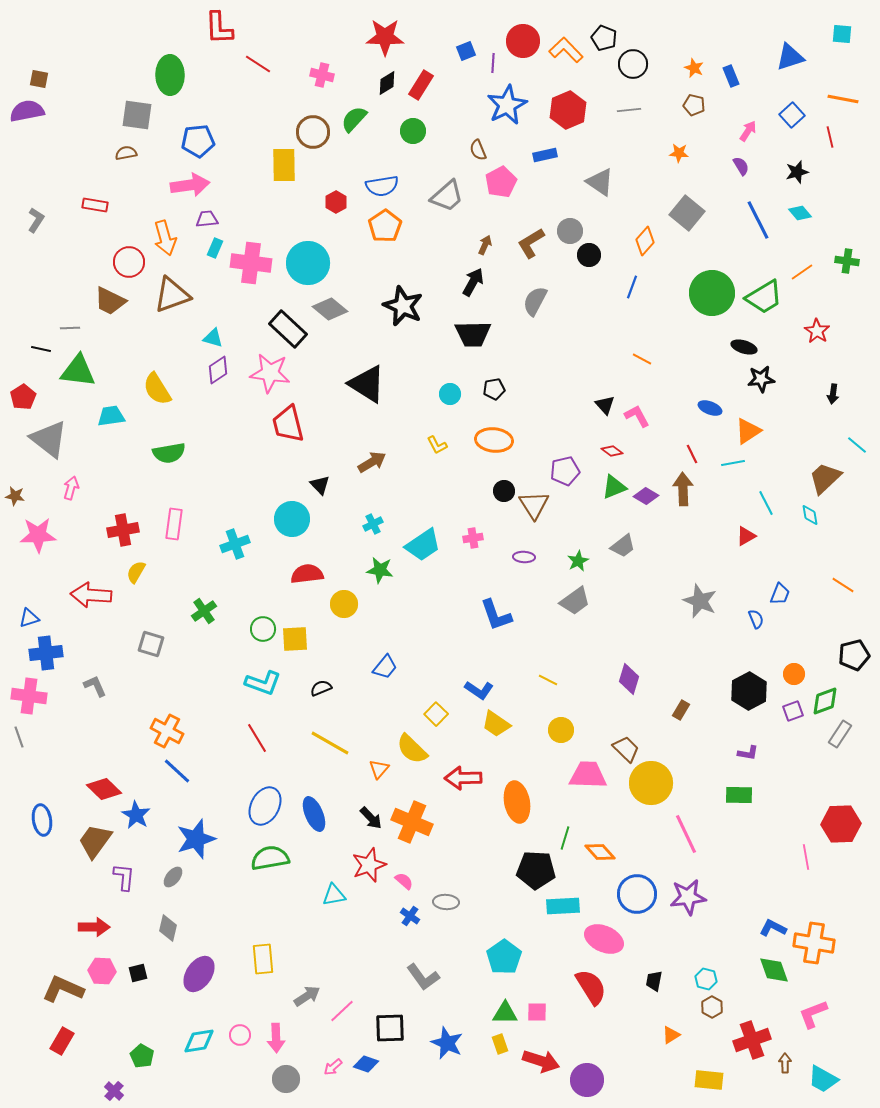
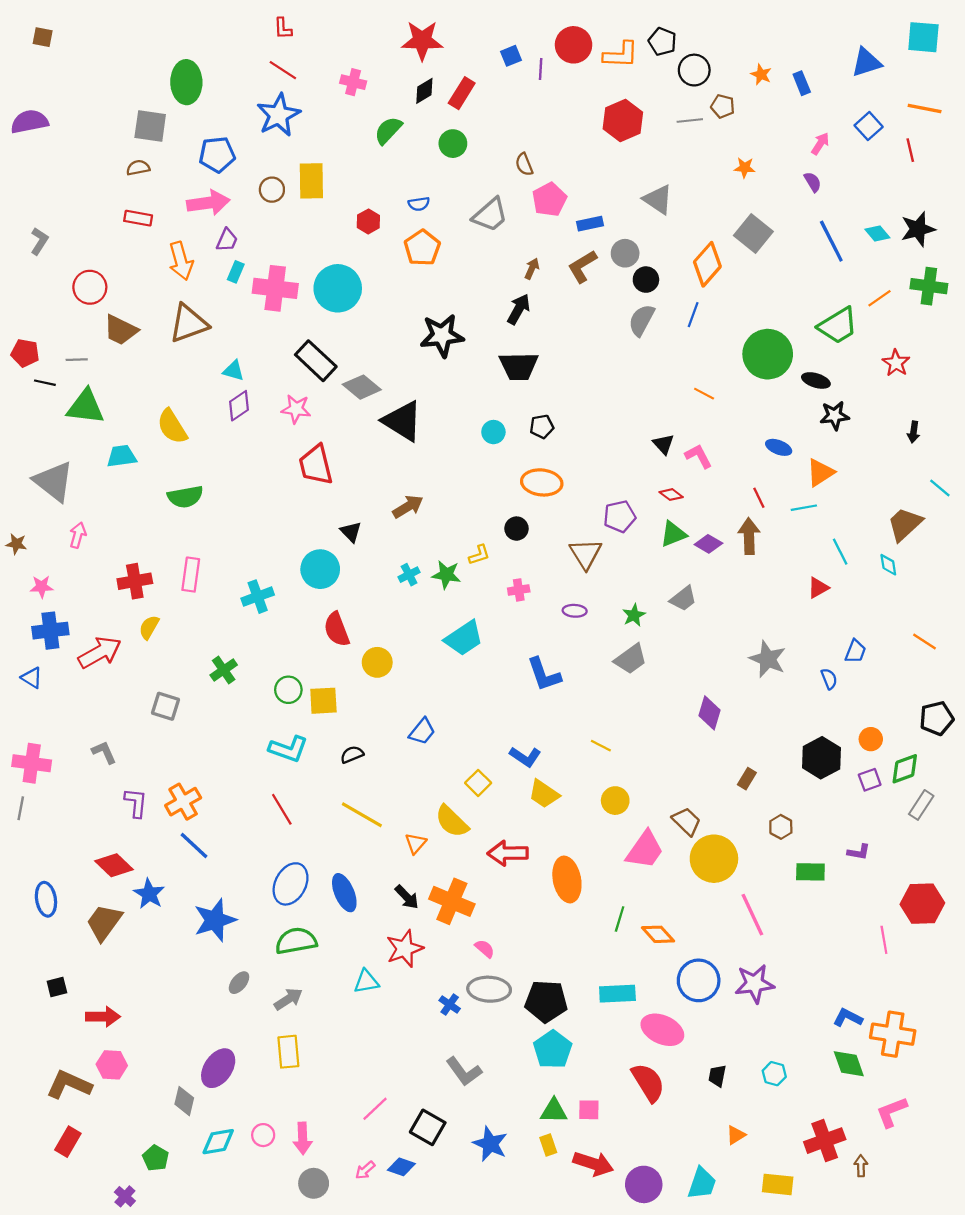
red L-shape: (219, 28) -> (283, 28), moved, size x0.6
cyan square: (842, 34) -> (923, 37), size x1.5
orange L-shape: (566, 50) -> (621, 55), turned 136
brown square: (39, 79) -> (43, 37), moved
blue star: (507, 105) -> (278, 115), moved
brown pentagon: (694, 105) -> (723, 106), moved
brown circle: (313, 132) -> (272, 190), moved, size x0.7
blue rectangle: (545, 155) -> (590, 224), moved
black star: (797, 172) -> (918, 229), moved, size x1.4
blue semicircle: (382, 186) -> (419, 204), size x0.6
red rectangle: (95, 205) -> (138, 218), moved
purple trapezoid: (207, 219) -> (227, 240), turned 120
orange diamond: (645, 241) -> (707, 264), size x1.4
green cross: (847, 261) -> (929, 286), size x1.4
red circle: (129, 262) -> (90, 287), moved
green circle: (712, 293) -> (768, 354), moved
gray semicircle: (535, 301) -> (642, 320), moved
black star: (403, 306) -> (442, 335), turned -30
gray diamond: (330, 309) -> (362, 387), moved
pink star: (270, 373) -> (296, 409), size x0.7
red pentagon: (23, 397) -> (25, 353), moved, turned -30
yellow L-shape: (437, 445) -> (479, 555), moved, turned -80
black circle: (504, 491) -> (517, 529), moved
pink star: (38, 535) -> (42, 587), size x0.6
cyan trapezoid: (423, 545) -> (464, 638), moved
green star: (380, 570) -> (446, 575), moved
red semicircle: (307, 574) -> (337, 629), turned -104
red arrow: (91, 595) -> (100, 652), turned 147
blue triangle: (29, 618) -> (32, 678), turned 50
blue cross: (46, 653) -> (50, 631), moved
purple diamond: (629, 679) -> (710, 713), moved
orange cross: (167, 731) -> (183, 802), turned 32
gray line: (19, 737) -> (21, 808), turned 30
purple L-shape: (748, 753) -> (859, 852), moved
pink trapezoid: (588, 775) -> (645, 850), turned 123
black pentagon: (536, 870) -> (546, 1001), moved
purple L-shape: (124, 877) -> (136, 803), moved
gray ellipse: (173, 877) -> (239, 983), moved
pink semicircle: (404, 881) -> (485, 949), moved
gray ellipse: (446, 902) -> (489, 989), size x1.5
gray diamond: (168, 928) -> (184, 1101), moved
black square: (138, 973) -> (57, 987), moved
gray arrow: (307, 996) -> (288, 999), moved
brown hexagon: (712, 1007) -> (781, 827), moved
black square: (390, 1028) -> (428, 1127), turned 32
cyan trapezoid: (823, 1079) -> (702, 1183), moved, turned -100

